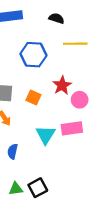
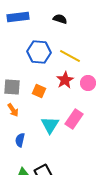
yellow line: (75, 44) -> (70, 56), moved, turned 30
pink circle: (80, 100) -> (88, 83), moved
pink rectangle: (72, 128) -> (74, 119), turned -48

